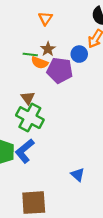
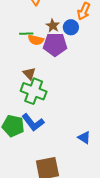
brown star: (48, 49) -> (53, 26), moved
blue L-shape: (25, 151) -> (33, 122), turned -80

